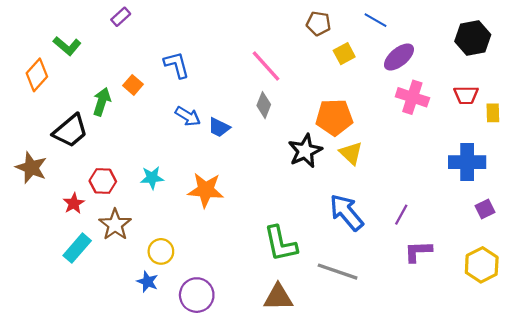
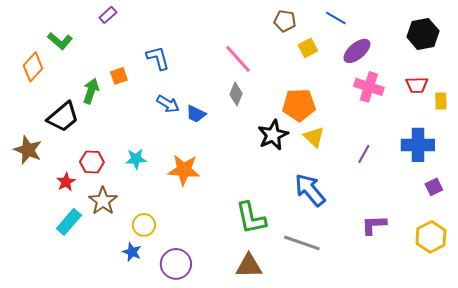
orange square: (133, 85) -> (119, 76), turned 30
purple line: (401, 215) -> (364, 154), moved

